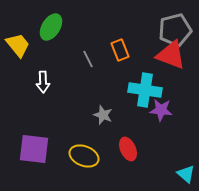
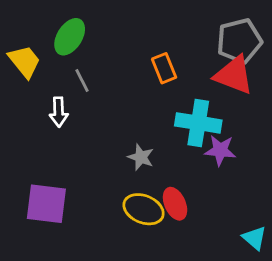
gray line: (88, 59) -> (82, 81), moved
yellow ellipse: (84, 156) -> (144, 209), moved

